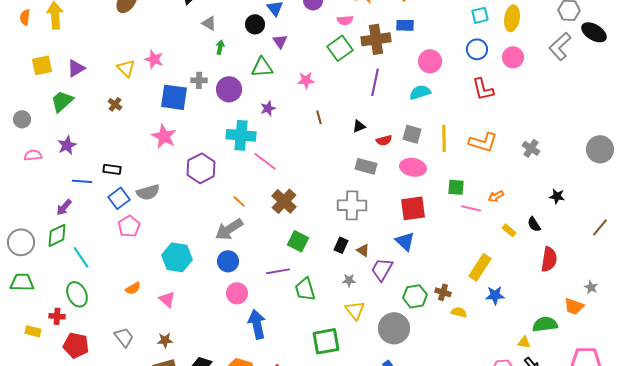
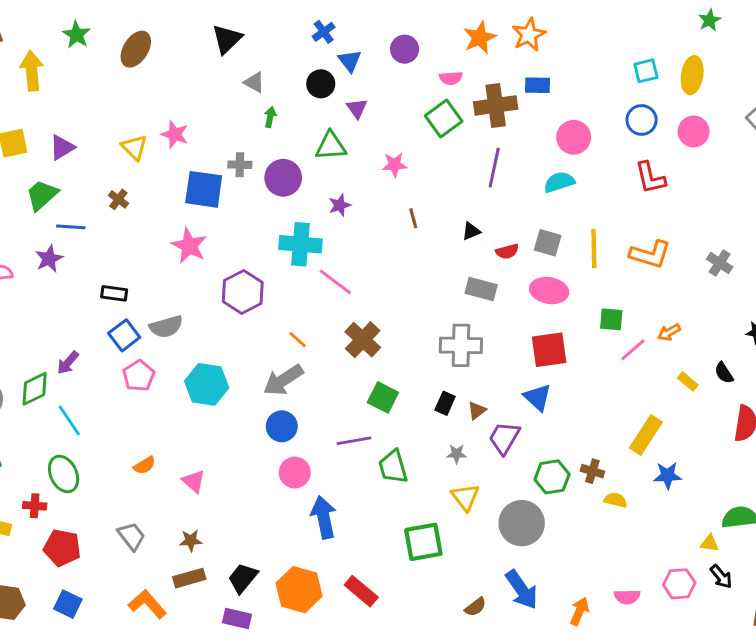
blue line: (82, 181) -> (71, 227), moved
purple arrow: (64, 207) -> (68, 363), moved
pink line: (471, 208) -> (633, 350), turned -54
brown triangle: (363, 250) -> (477, 410), turned 48
cyan hexagon: (177, 257) -> (207, 384), moved

